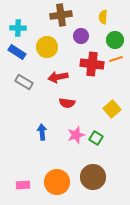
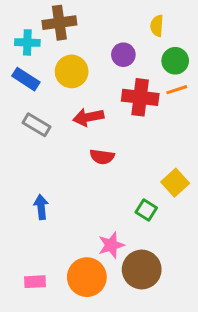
brown cross: (61, 15) -> (59, 23), moved
yellow square: (112, 109) -> (175, 183), moved
blue arrow: (42, 132) -> (41, 207), moved
pink star: (76, 135) -> (111, 245), moved

